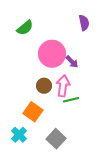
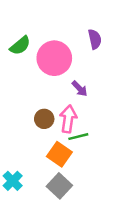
pink circle: (52, 54) -> (54, 58), moved
orange square: (33, 112) -> (59, 154), moved

